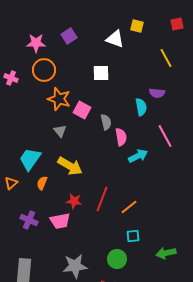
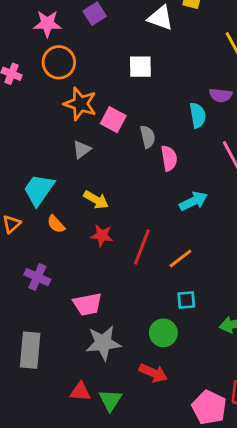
gray triangle: (60, 131) -> (82, 150), turned 32
cyan arrow: (138, 156) -> (193, 201), moved
yellow arrow: (70, 166) -> (96, 200), size x0.7
orange semicircle: (42, 183) -> (56, 224), turned -64
red star: (74, 201) -> (102, 236), moved
pink trapezoid: (60, 221) -> (87, 304), moved

